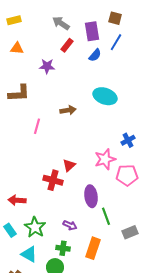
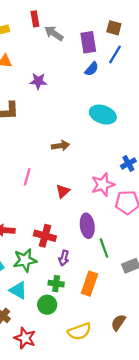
red rectangle: (67, 45) -> (35, 19), moved, turned -48
brown arrow: (68, 110) -> (61, 146), moved
pink line: (37, 126) -> (27, 177), moved
red cross: (53, 180) -> (45, 236), moved
purple arrow: (70, 225) -> (64, 258), turned 80
green star: (35, 227) -> (25, 260), turned 30

